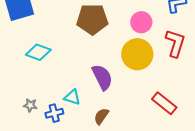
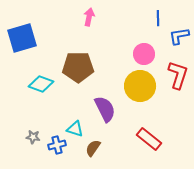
brown pentagon: (92, 19) -> (78, 67), moved
red rectangle: (164, 103) -> (149, 139), moved
brown semicircle: (101, 116) -> (93, 148), moved

